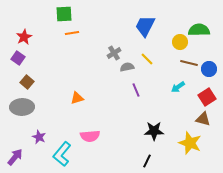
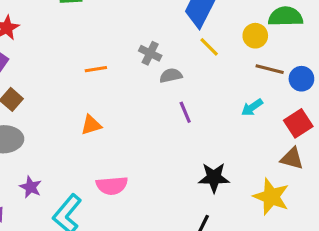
orange line: (72, 33) -> (96, 69), moved
gray cross: (114, 53) -> (150, 53), turned -32
yellow line: (147, 59) -> (209, 47), moved

